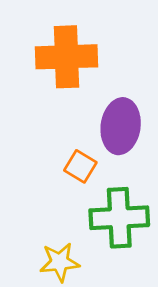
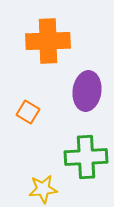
orange square: (80, 166) -> (28, 112), moved

